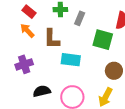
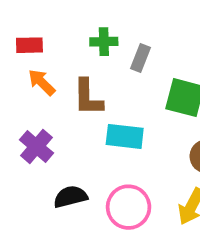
red rectangle: (29, 12) -> (29, 45), moved, turned -40
purple cross: (24, 64) -> (36, 146), turned -30

